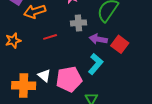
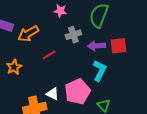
red square: (120, 44) -> (119, 46), turned -30

